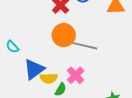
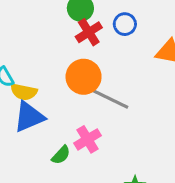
yellow semicircle: (49, 78) -> (24, 92), moved

